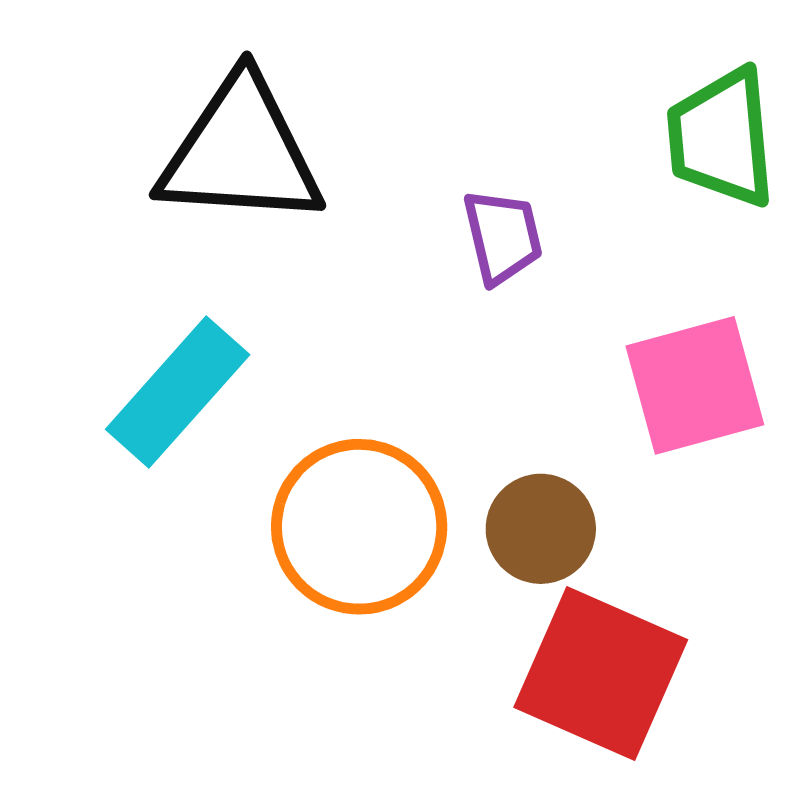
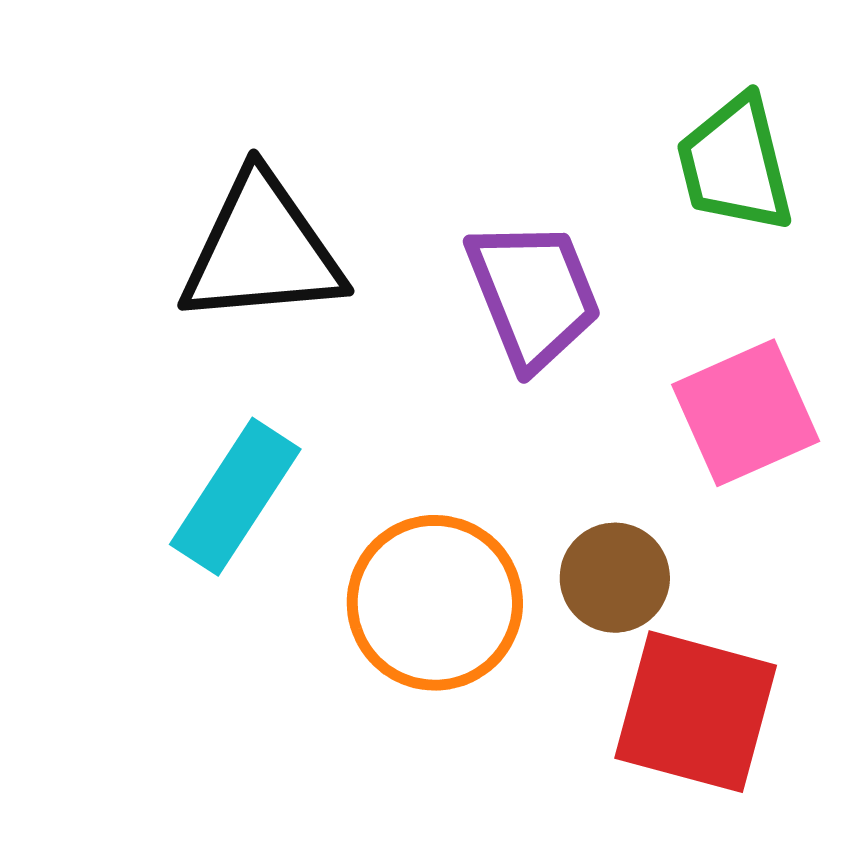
purple trapezoid: (503, 237) -> (533, 294), size x1.6

